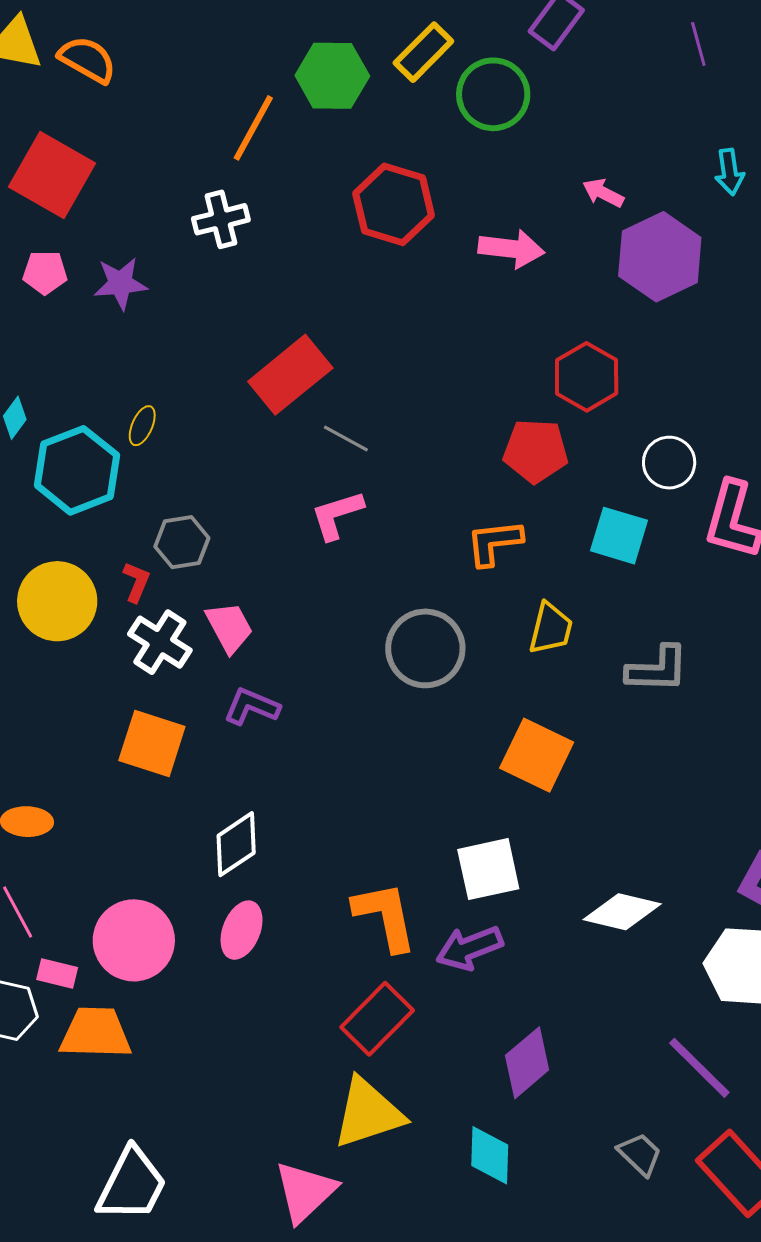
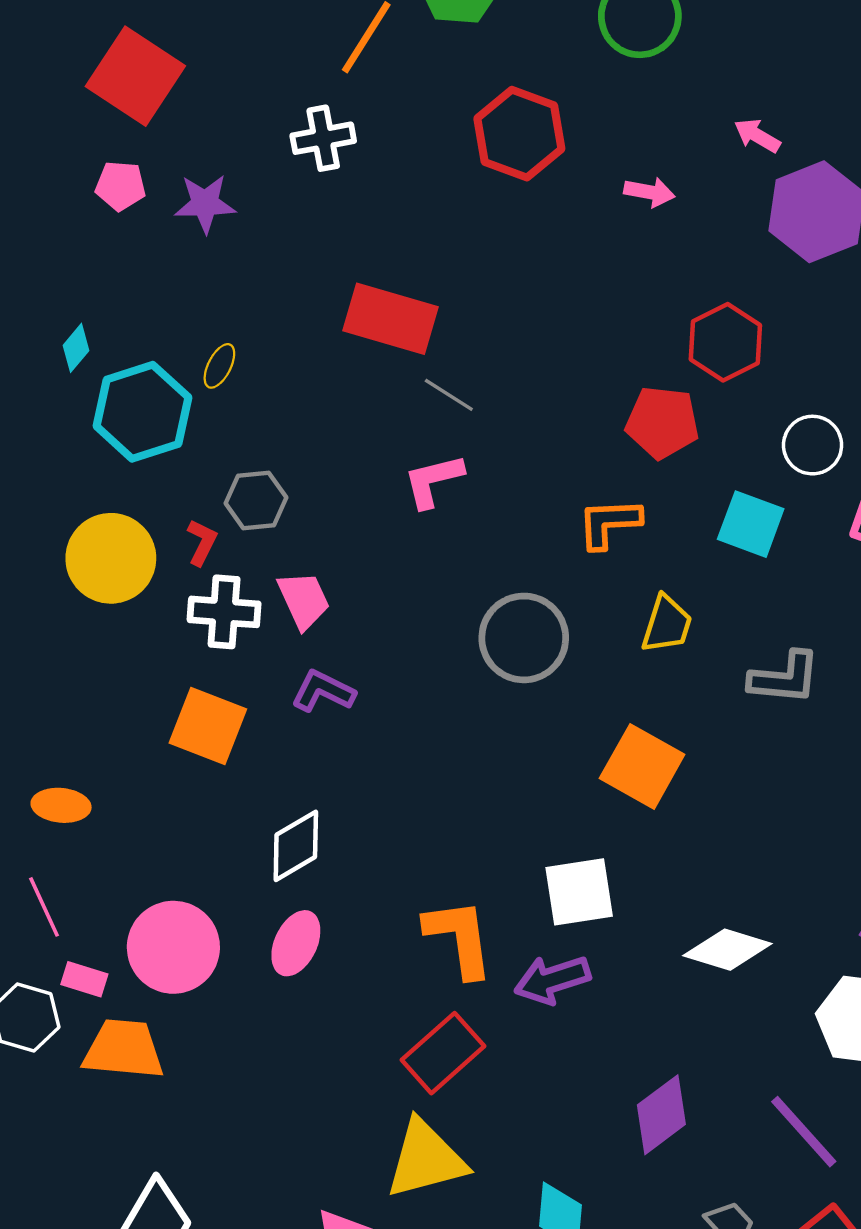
pink arrow: (511, 249) -> (649, 192), size x0.7
red rectangle: (290, 375) -> (390, 319), turned 52
white cross: (160, 642) -> (224, 612), turned -32
purple diamond: (527, 1063) -> (661, 1115), moved

